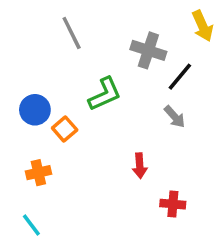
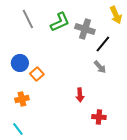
gray line: (72, 33) -> (28, 19), moved
green L-shape: (105, 94) -> (60, 22), moved

